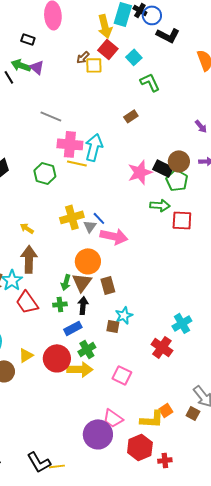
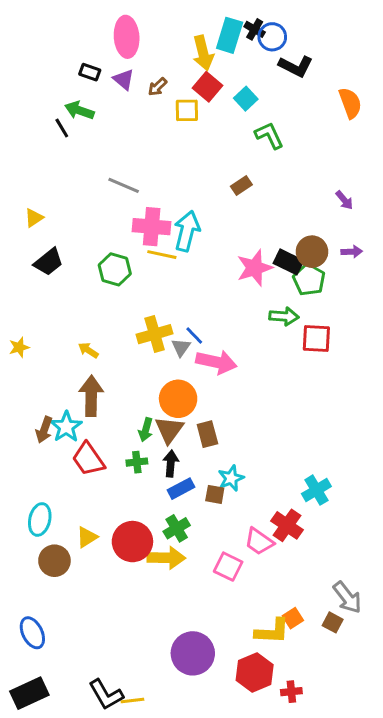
brown arrow: (83, 57) -> (157, 87), moved
purple triangle: (37, 67) -> (124, 79), moved
blue rectangle: (73, 328) -> (181, 489), moved
pink trapezoid: (113, 418) -> (259, 542), moved

